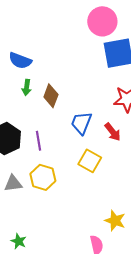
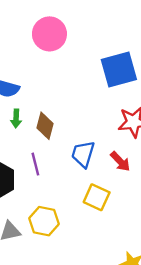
pink circle: (102, 21) -> (49, 34), moved
purple line: (38, 141) -> (35, 164), moved

